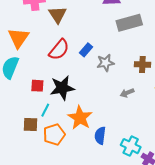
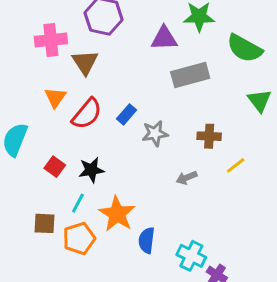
orange triangle: (18, 38) -> (55, 98), moved, size x0.7
red square: (37, 86) -> (55, 167), turned 32
black star: (62, 88) -> (91, 170), size x0.7
cyan line: (45, 110) -> (78, 203), moved

